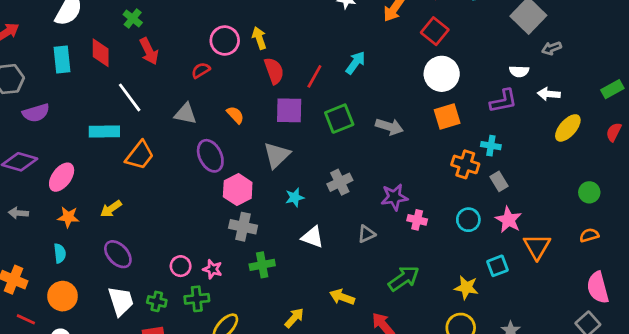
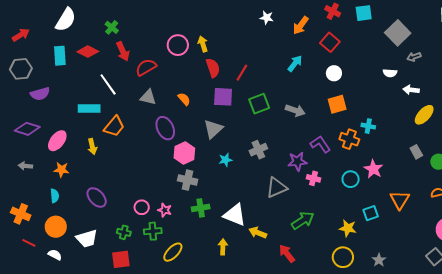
red diamond: (101, 53) -> (88, 52), turned -65
cyan arrow: (355, 63) -> (295, 63), moved
red semicircle: (201, 70) -> (146, 67), moved, size x1.5
white circle: (442, 74) -> (334, 73), size x0.6
purple L-shape: (503, 101) -> (320, 144), moved, turned -115
gray rectangle: (499, 181) -> (416, 152), moved
yellow arrow: (111, 209) -> (92, 147), moved, turned -70
pink star: (508, 220) -> (373, 169), moved
gray triangle: (366, 234) -> (277, 188), size x1.6
white triangle: (313, 237) -> (235, 215), moved, size x1.4
white trapezoid: (121, 301) -> (87, 239), moved, turned 90
yellow arrow: (294, 318) -> (223, 247), turned -42

